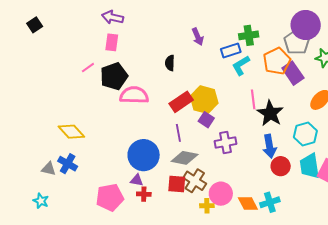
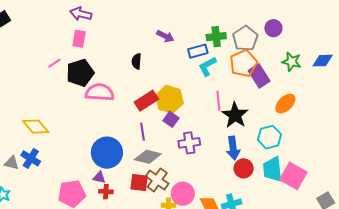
purple circle: (306, 25) -> (273, 28), size x0.6
purple arrow: (198, 37) -> (165, 36), turned -42
gray pentagon: (297, 42) -> (245, 38), moved

